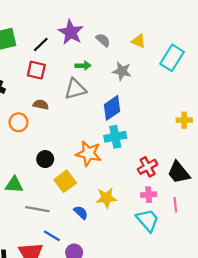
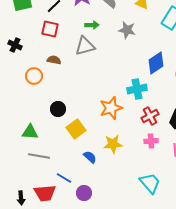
blue diamond: (112, 108) -> (156, 63), moved
cyan cross: (115, 137) -> (137, 89), moved
orange star: (89, 153) -> (111, 108), moved, turned -30
gray line: (37, 209) -> (39, 156), moved
cyan trapezoid: (148, 220) -> (150, 183), moved

